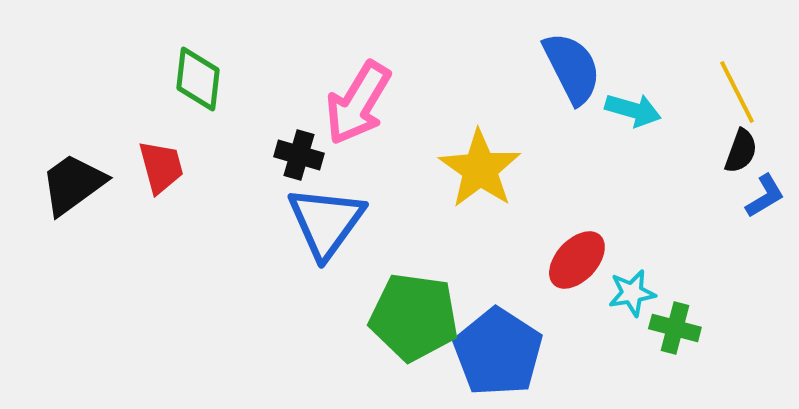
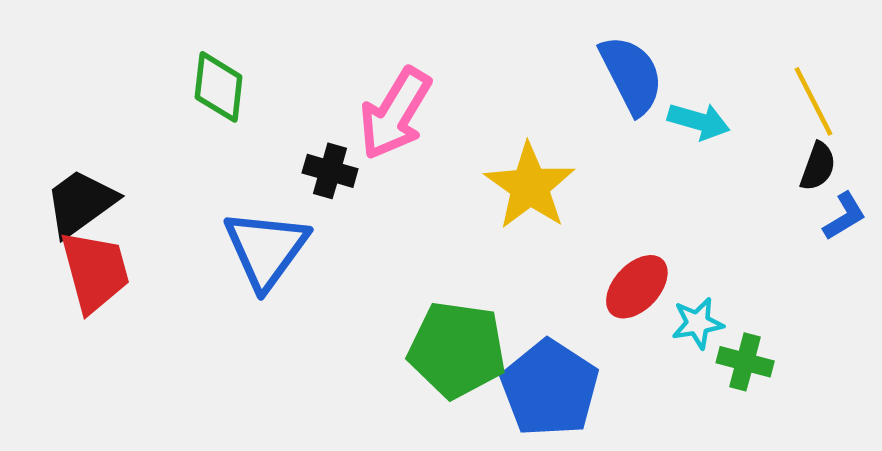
red trapezoid: (161, 167) -> (95, 271), moved, size x1.4
blue triangle: (326, 222) -> (266, 249), moved

